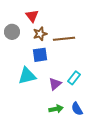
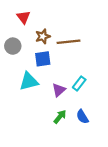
red triangle: (32, 16) -> (23, 17), moved
gray circle: (12, 32) -> (13, 46), moved
green arrow: (56, 109) -> (60, 117), turned -40

